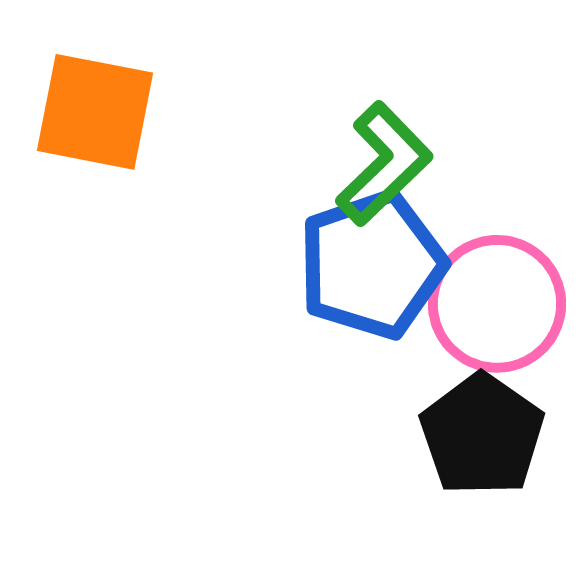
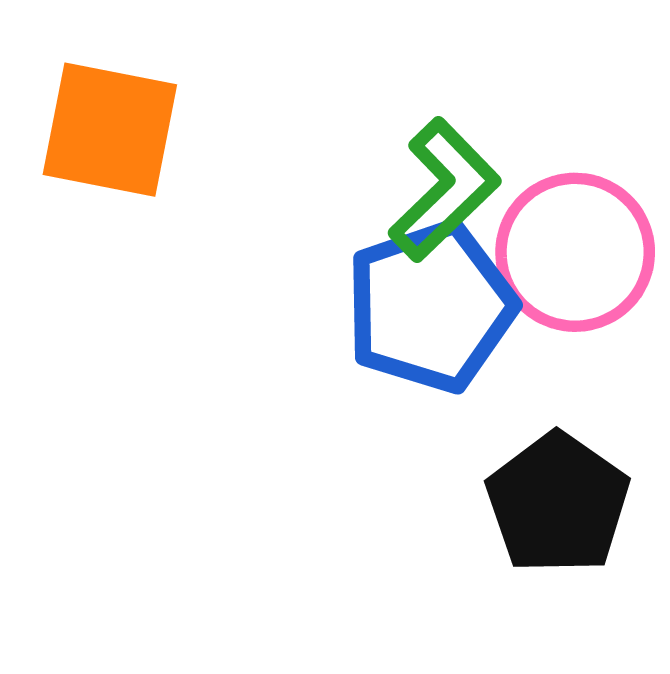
pink circle: (497, 304) -> (575, 252), moved

